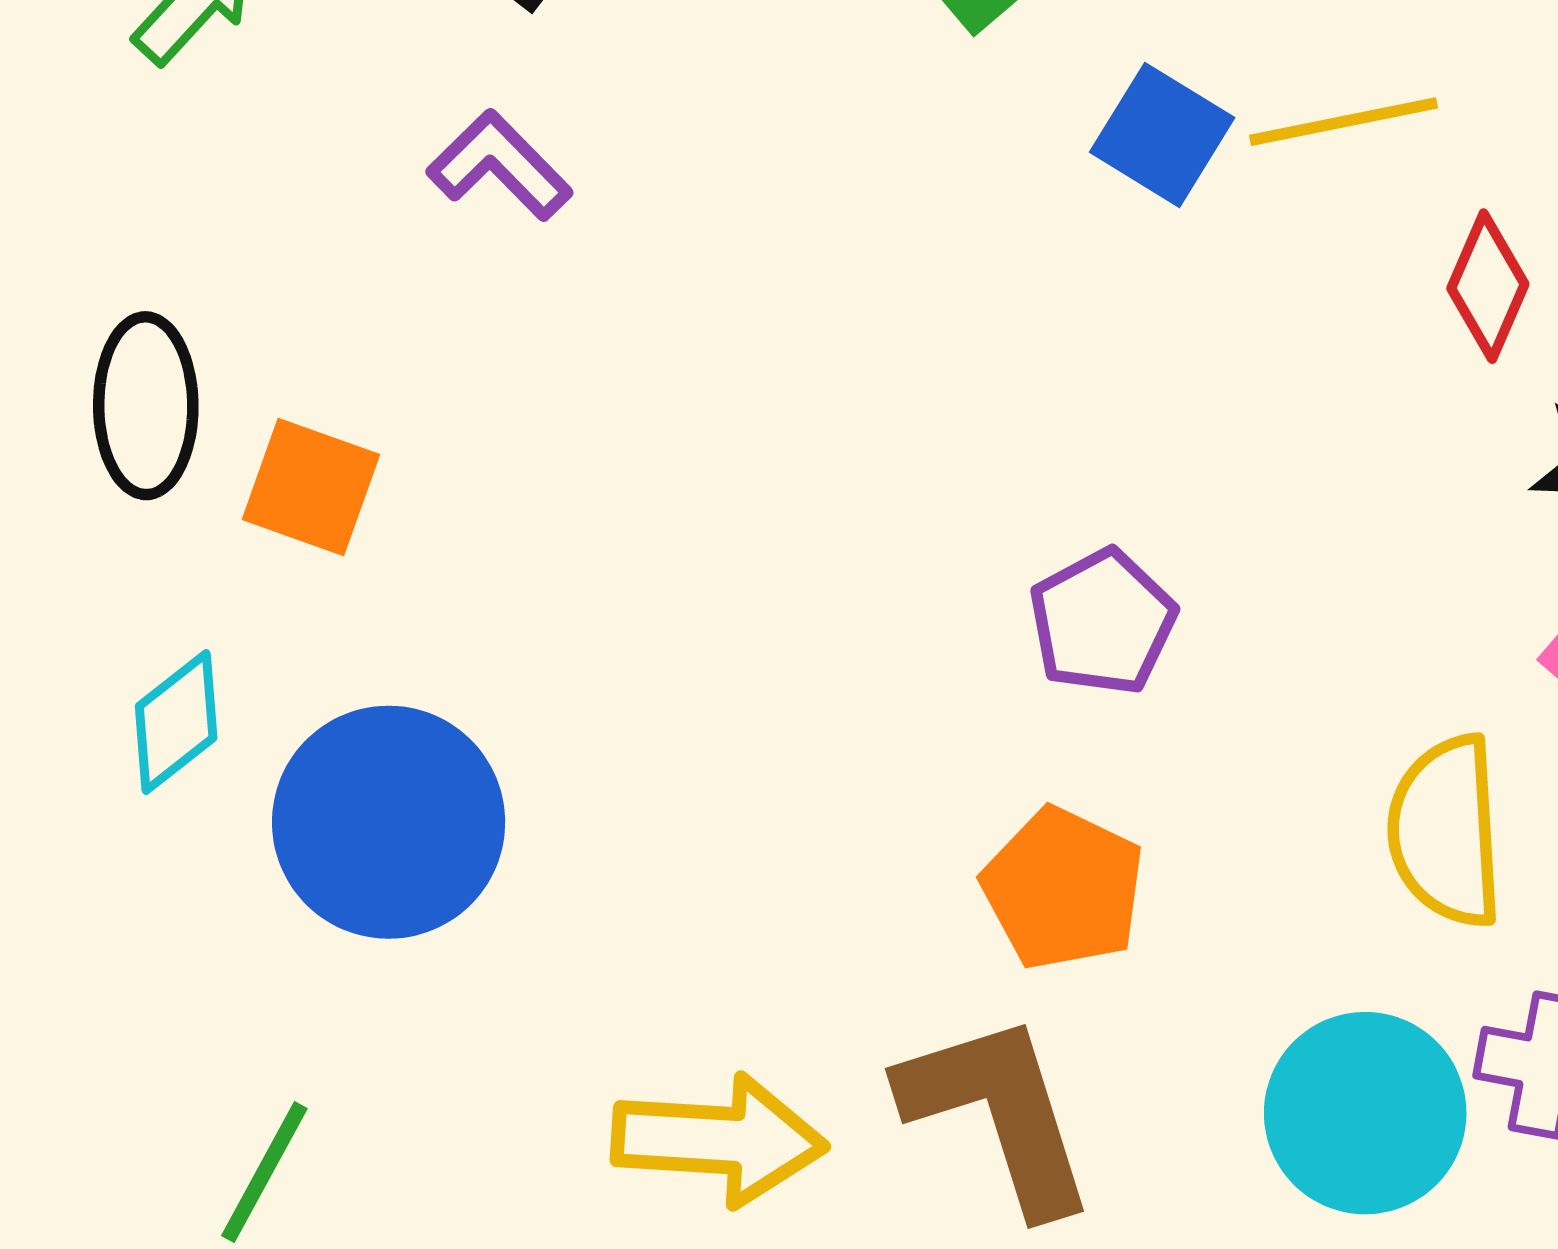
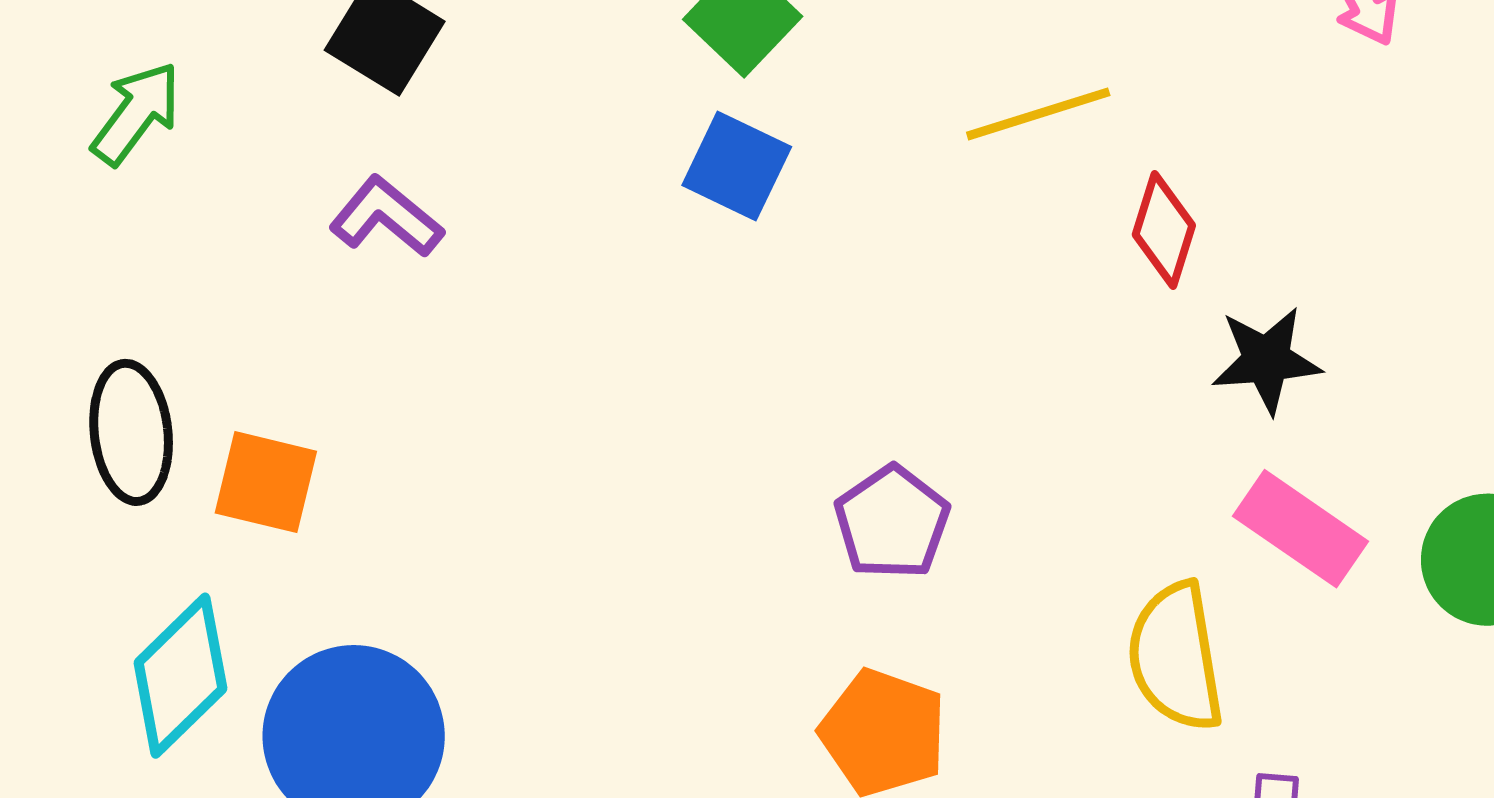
blue square: (1162, 135) -> (737, 166), moved
cyan diamond: (176, 722) -> (180, 676), size x1.4

